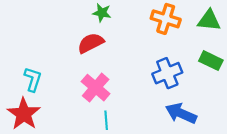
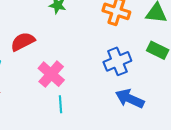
red semicircle: (91, 43) -> (23, 42), moved

